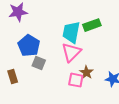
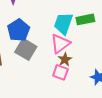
gray square: (39, 63) -> (26, 49), size x1.5
brown star: (86, 72) -> (65, 59), moved

